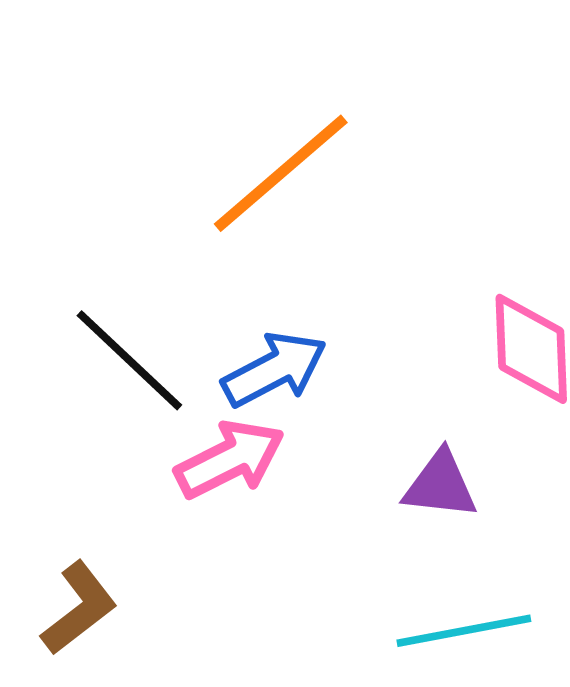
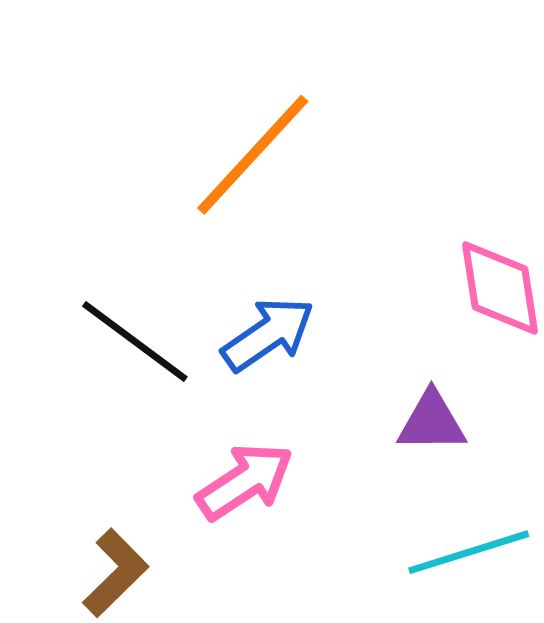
pink arrow: (230, 459) -> (245, 481), moved

